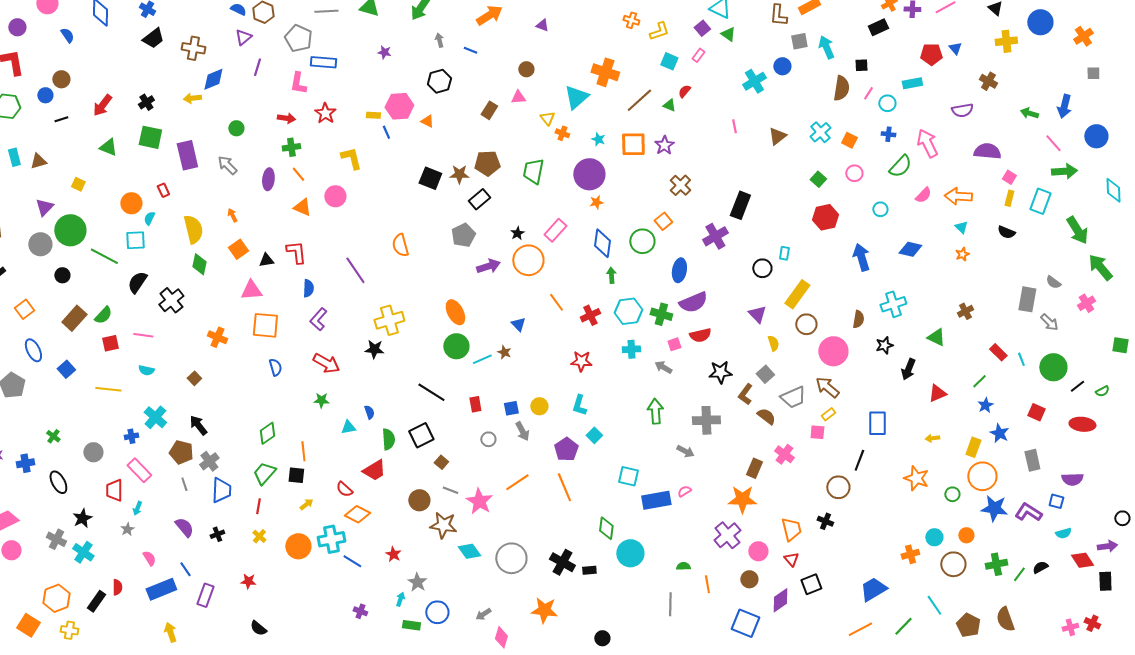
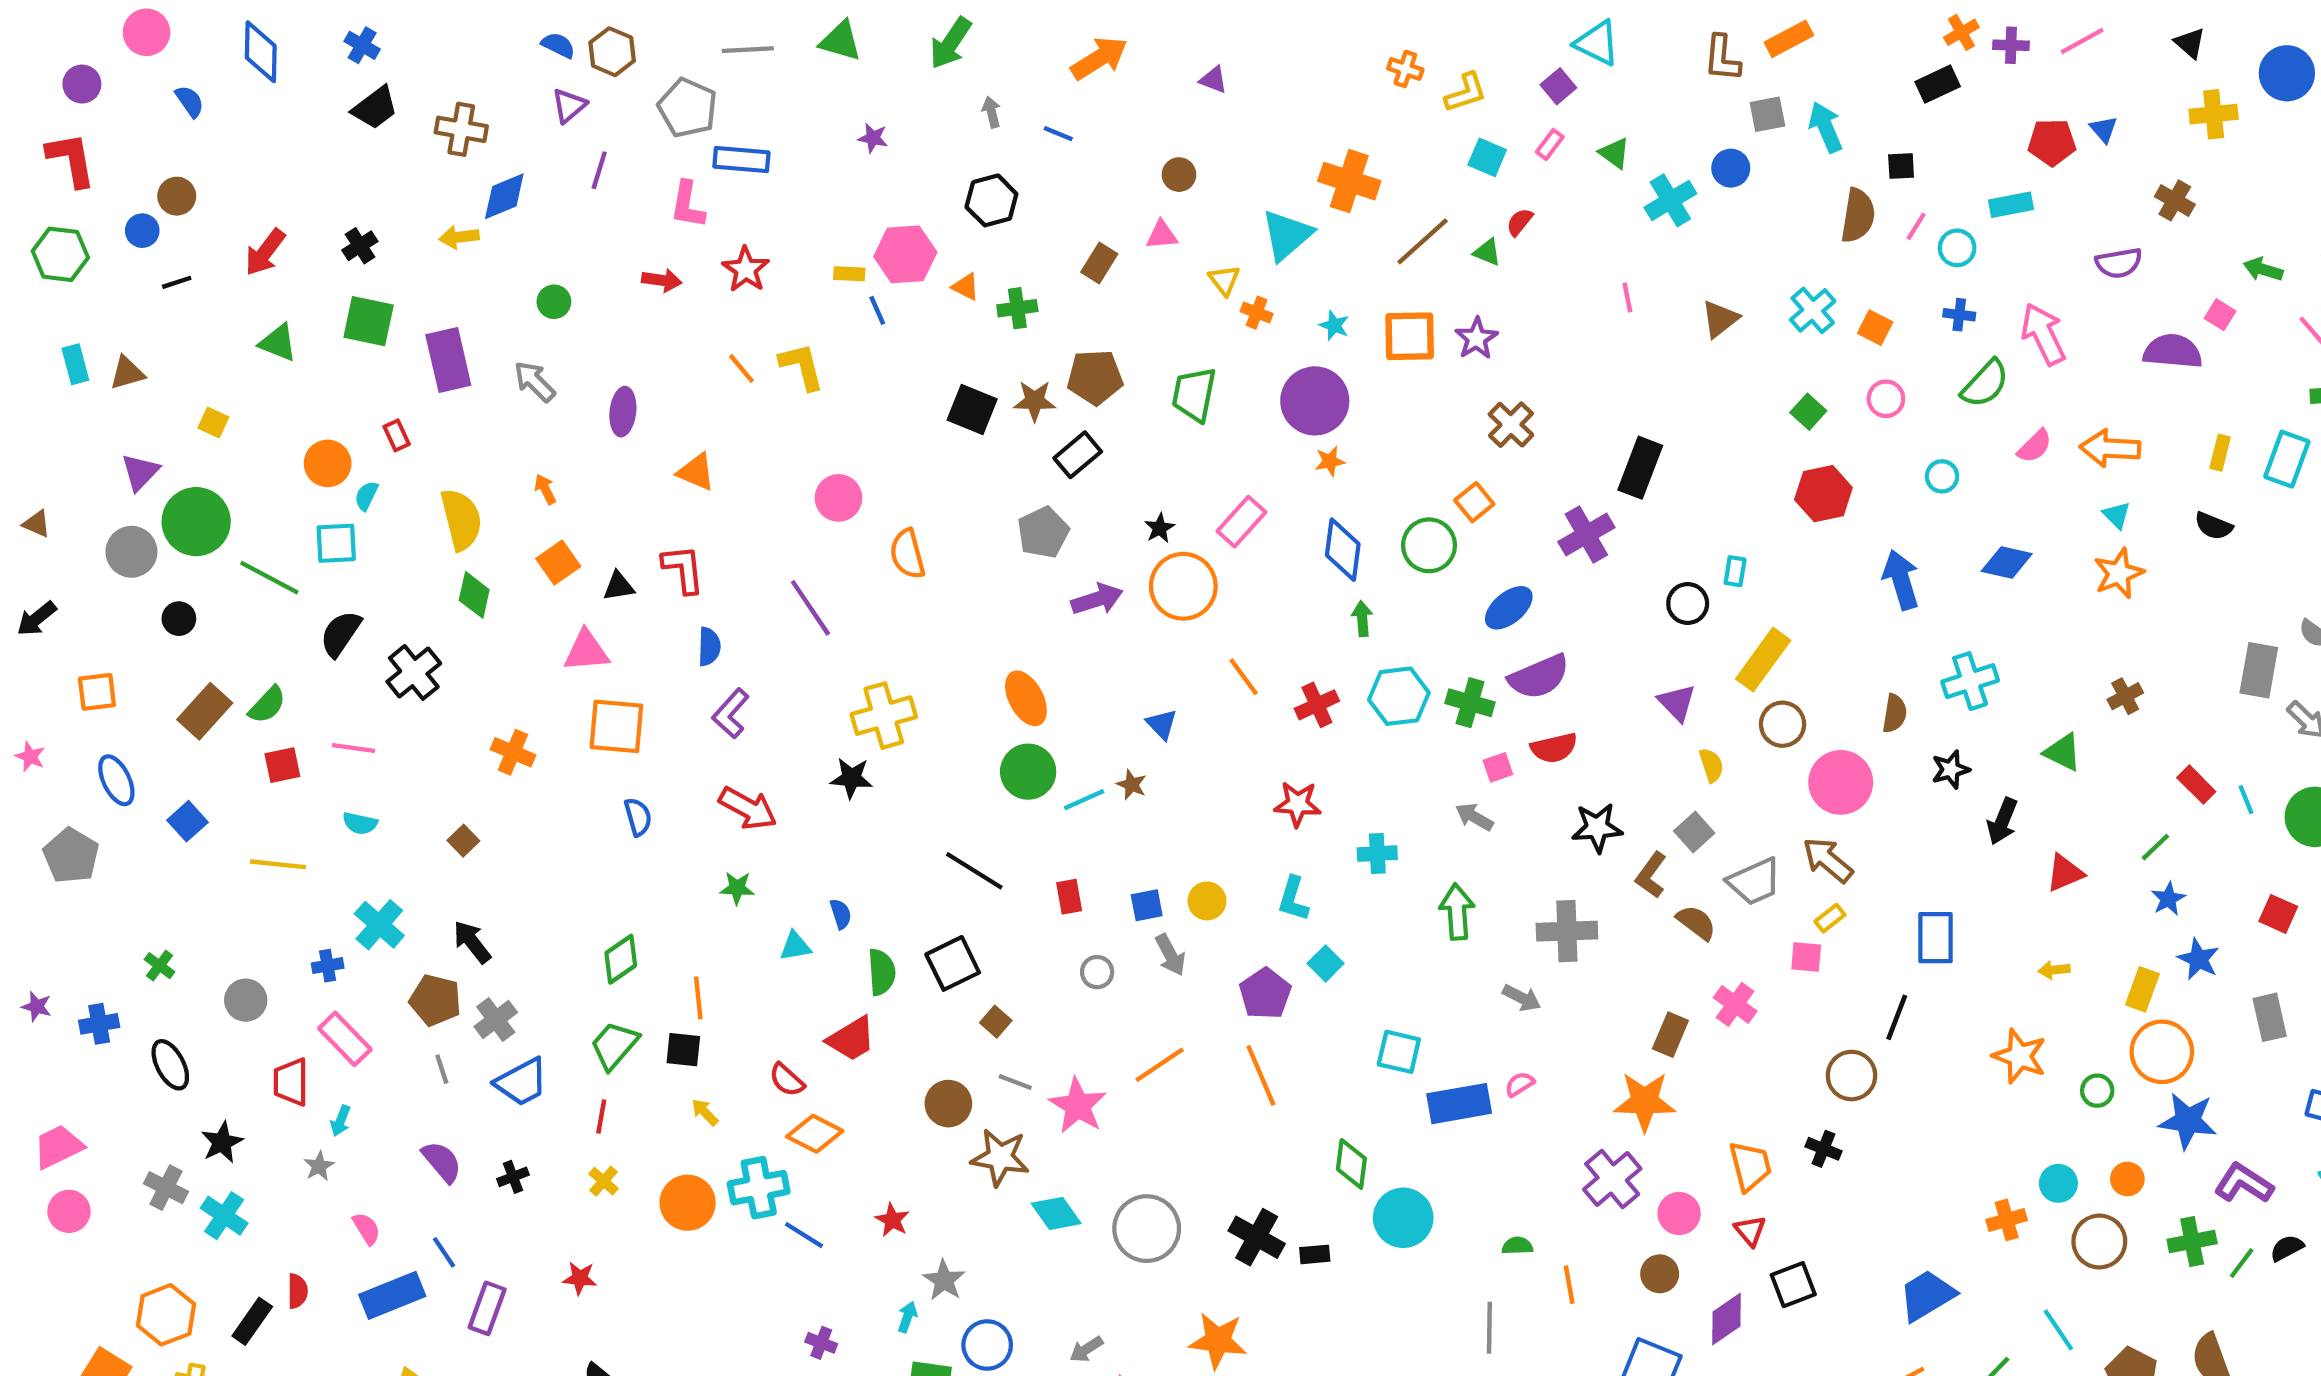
green triangle: (728, 34) -> (1614, 153), moved
green cross: (291, 147) -> (1017, 308), moved
orange line: (298, 174) -> (741, 369), moved
pink square: (1009, 177) -> (2220, 315), moved
pink circle: (335, 196) -> (838, 498), moved
orange star: (962, 254) -> (2119, 573), size x1.6
blue ellipse: (679, 270) -> (1509, 608), turned 40
orange square: (24, 309) -> (97, 692), turned 30
cyan cross: (631, 349) -> (1377, 854), moved
blue trapezoid: (221, 490) -> (522, 1082), turned 60
yellow arrow: (306, 504) -> (705, 1112), turned -96
purple L-shape: (1028, 512) -> (2244, 1183), moved

